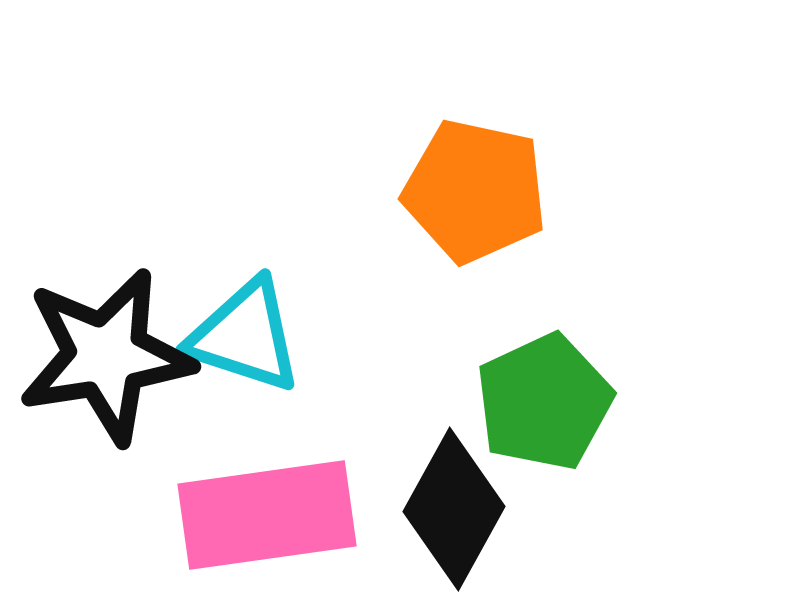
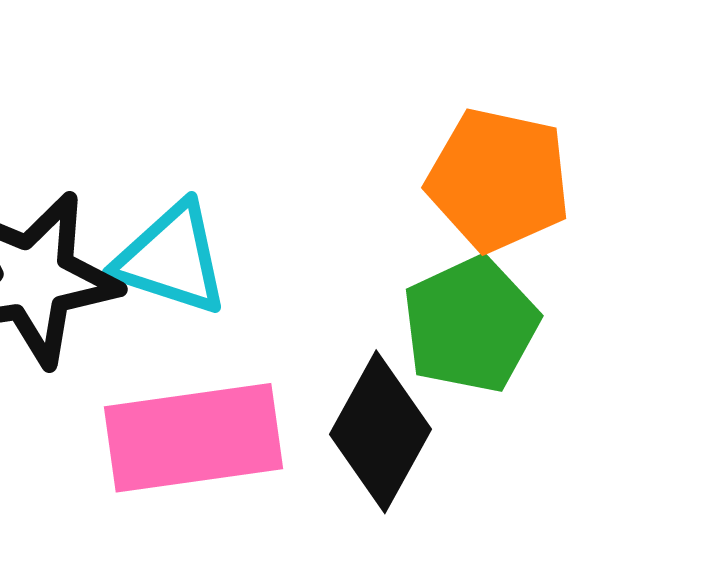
orange pentagon: (475, 191) -> (499, 180), moved

